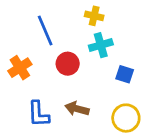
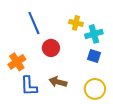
yellow cross: (94, 16) -> (76, 23), moved
cyan cross: (101, 45) -> (94, 34), moved
orange cross: (20, 68) -> (17, 62), moved

